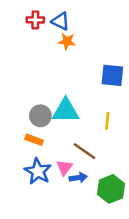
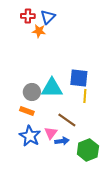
blue triangle: (61, 21) -> (48, 17), turned 49
orange star: (67, 41) -> (39, 31), moved
blue square: (112, 75) -> (79, 78), moved

